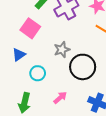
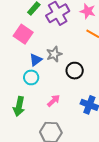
blue triangle: (19, 55) -> (36, 60), moved
black circle: (83, 67) -> (75, 71), size x0.7

